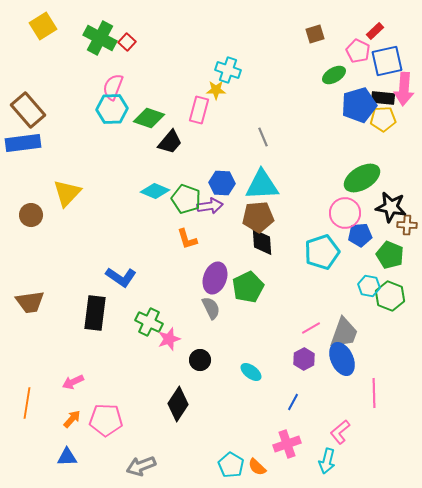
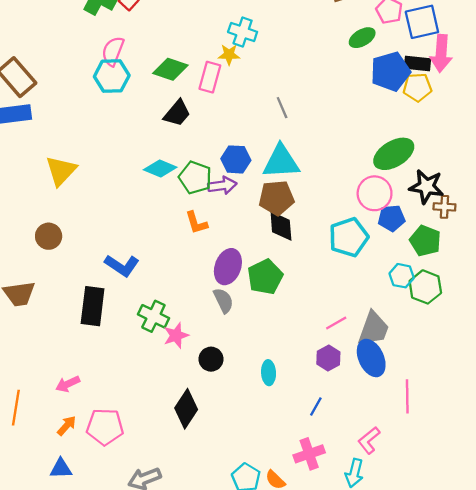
green diamond: (149, 118) -> (170, 69), moved
brown circle: (31, 215) -> (49, 236), moved
cyan ellipse: (251, 372) -> (269, 373), turned 50

